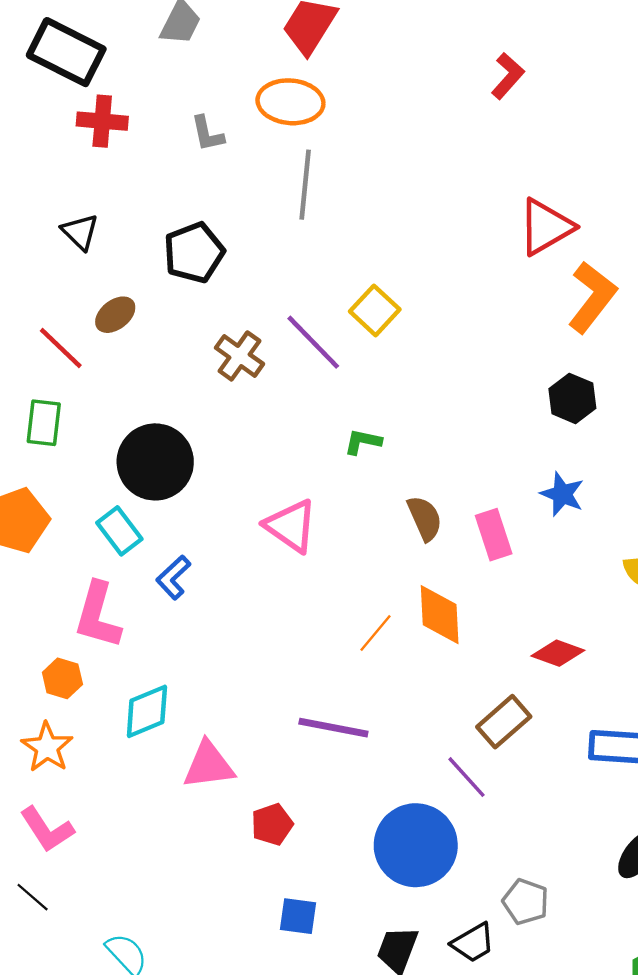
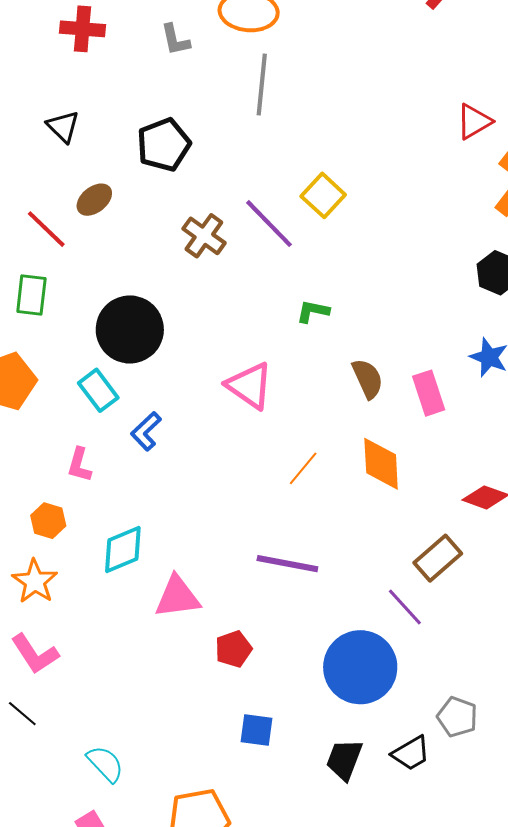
red triangle: (546, 227) -> (474, 121), size x0.7
pink L-shape: (98, 615) -> (79, 465), size x0.6
orange line: (376, 633) -> (303, 468), moved

